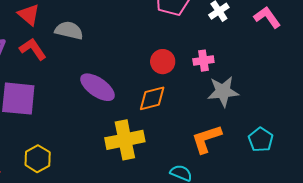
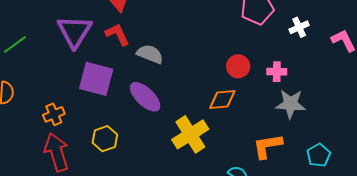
gray semicircle: (69, 30) -> (150, 54), moved
purple ellipse: (97, 87) -> (145, 97), moved
yellow cross: (125, 140) -> (190, 134), turned -30

